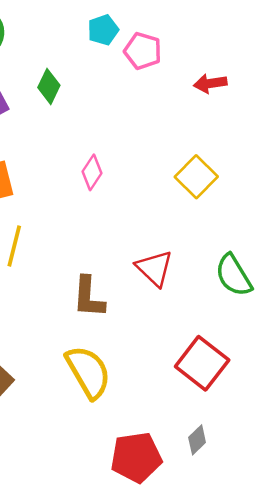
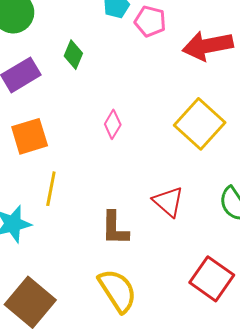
red arrow: (210, 83) -> (208, 46), size x1.8
yellow square: (196, 177) -> (200, 124), size x1.4

